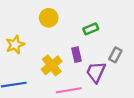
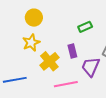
yellow circle: (49, 18) -> (34, 18), moved
yellow star: (15, 45) -> (31, 43), moved

